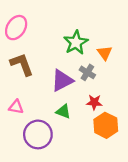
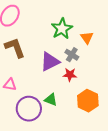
red star: (94, 102) -> (70, 75), moved
green triangle: (63, 111) -> (51, 100), moved

